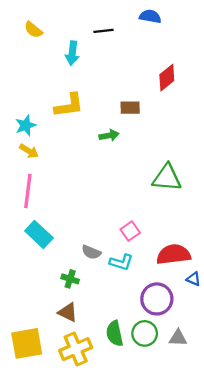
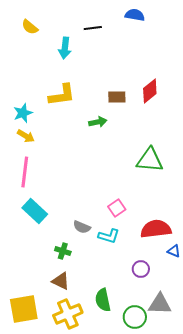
red diamond: (167, 78) -> (150, 91), moved
purple circle: (157, 299) -> (141, 269), size x0.6
green circle: (145, 333) -> (135, 317), moved
gray triangle: (178, 338) -> (160, 304), size x1.4

